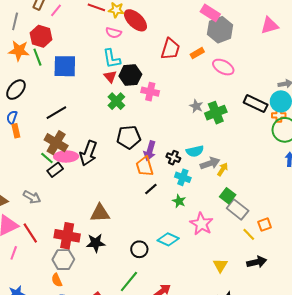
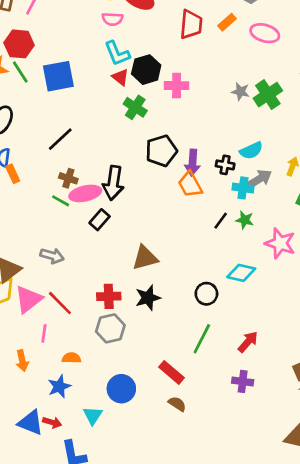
brown cross: (56, 143) -> (68, 178), size x0.6
gray arrow: (210, 163) -> (259, 179), moved
black rectangle: (55, 170) -> (100, 220), moved
black line: (151, 189) -> (221, 221), moved
red cross: (67, 236) -> (109, 296), size x0.7
orange semicircle: (57, 280) -> (71, 358), moved, turned 128

